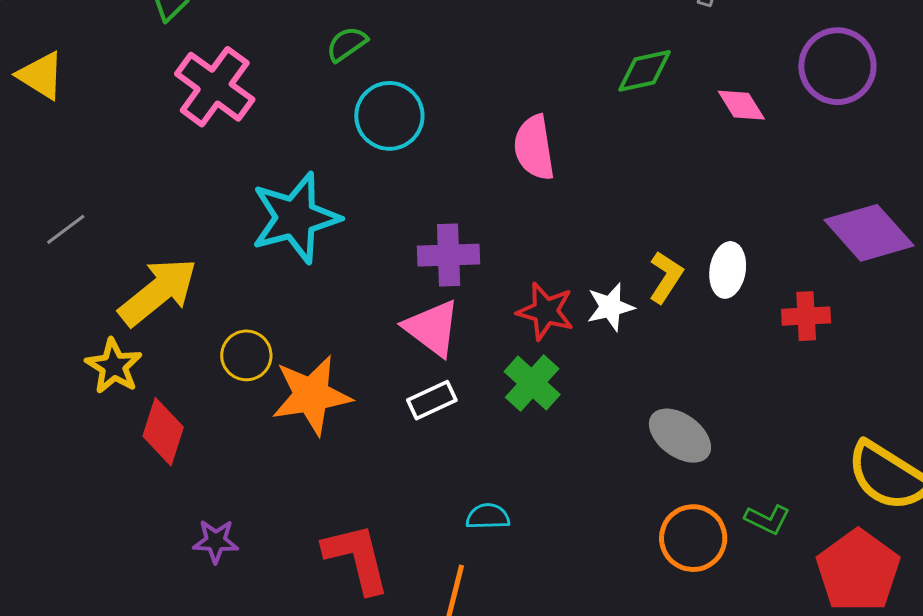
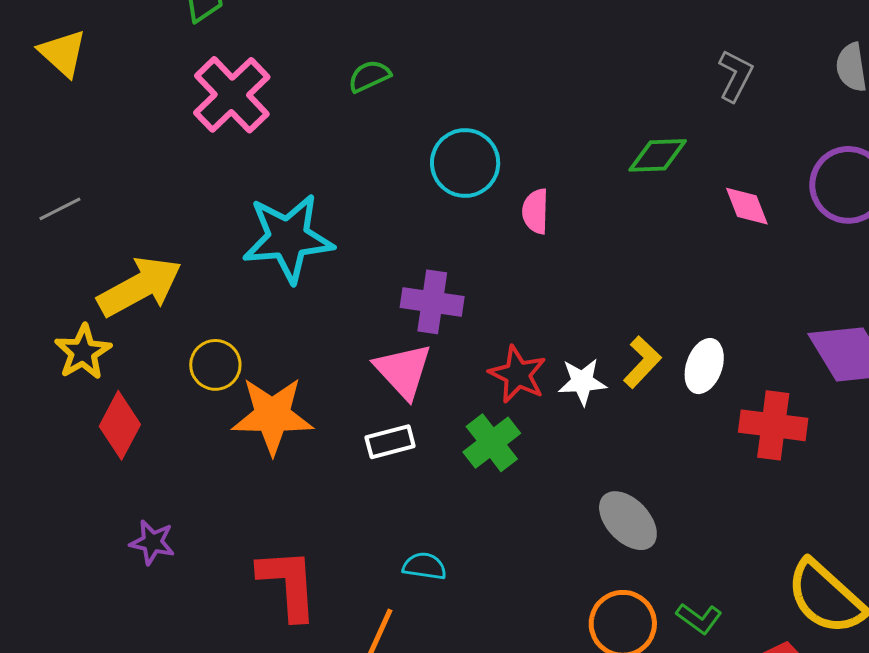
cyan circle: (389, 116) -> (465, 163), moved
pink semicircle: (534, 148) -> (535, 211), size x0.7
red cross: (806, 316) -> (773, 425), size x1.4

